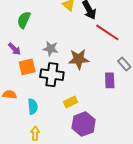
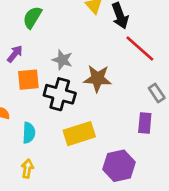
purple arrow: (14, 49) -> (15, 54), turned -104
purple rectangle: (110, 80) -> (145, 123), moved
yellow rectangle: (70, 102) -> (79, 134), size x1.6
purple hexagon: (84, 124) -> (119, 166), moved

